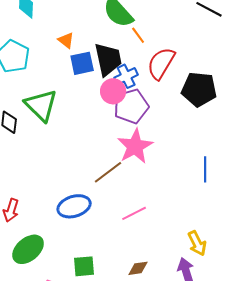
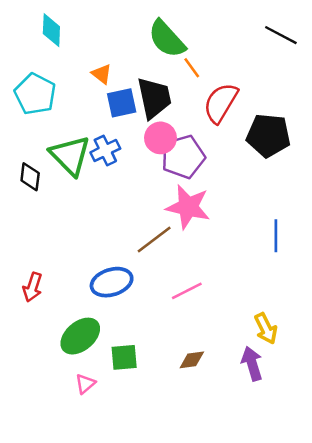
blue cross: (126, 76) -> (105, 150), moved
pink star: (135, 146) -> (188, 207), turned -30
green ellipse: (28, 249) -> (80, 336), moved

